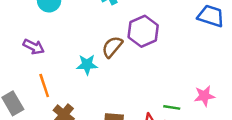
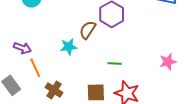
purple arrow: (34, 47) -> (22, 48), moved
green line: (172, 107) -> (115, 64), moved

